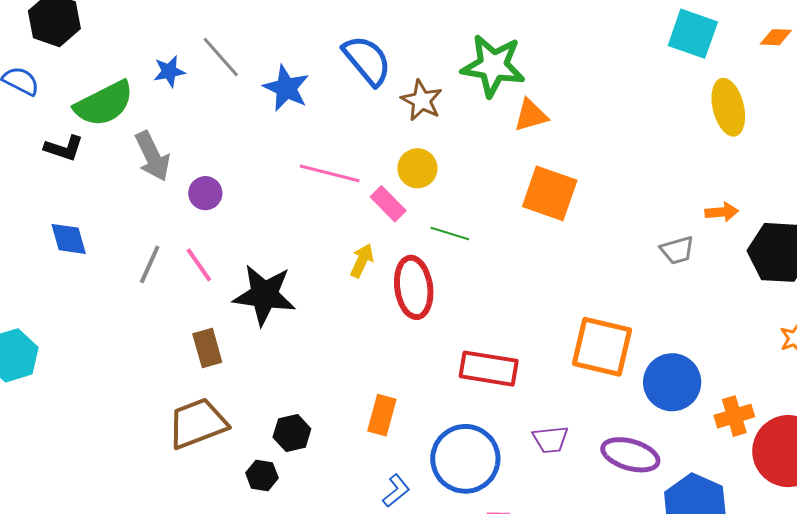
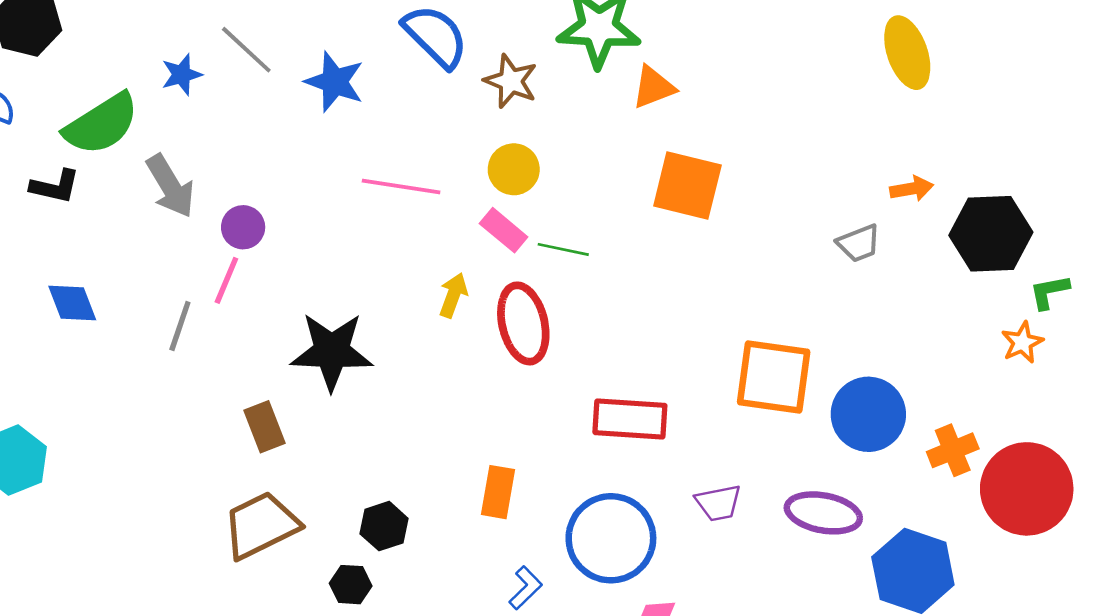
pink rectangle: (388, 204) -> (504, 230), moved
pink line: (199, 265) -> (226, 280), moved, turned 63

